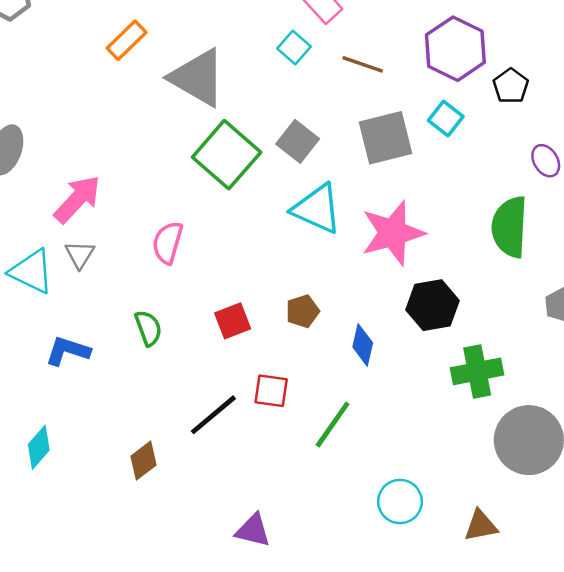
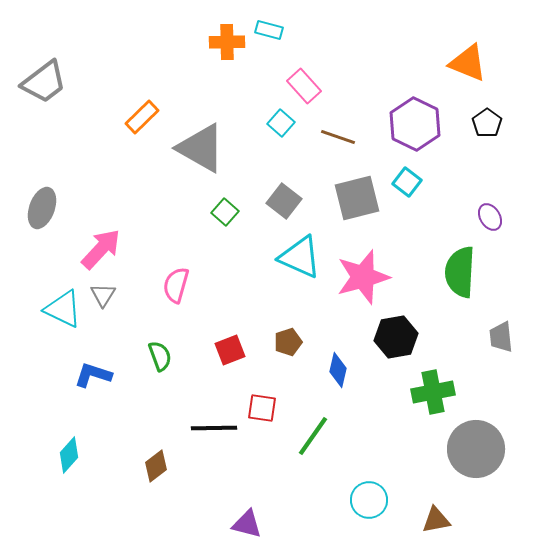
black pentagon: (511, 86) -> (487, 123), moved
green square: (227, 155) -> (225, 212), size x0.5
black line: (213, 415) -> (214, 428), turned 39

